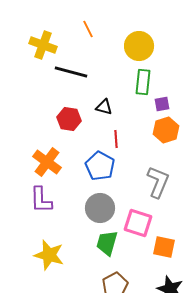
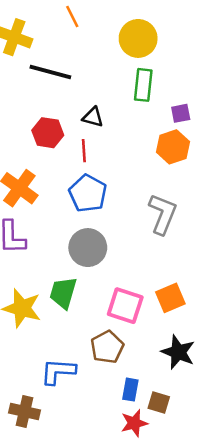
purple square: (162, 104) -> (181, 113), moved
red line: (116, 139) -> (84, 151), moved
pink square: (138, 223) -> (125, 306), moved
green trapezoid: (107, 243) -> (63, 293), moved
orange square: (164, 247) -> (170, 298), turned -35

